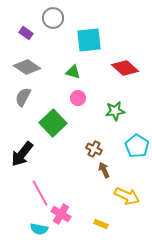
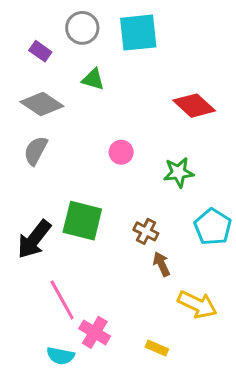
cyan square: (89, 40) -> (138, 33), moved
green triangle: (73, 72) -> (93, 79), moved
green square: (53, 123) -> (82, 221), moved, turned -32

